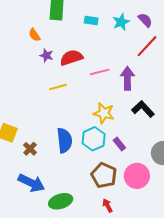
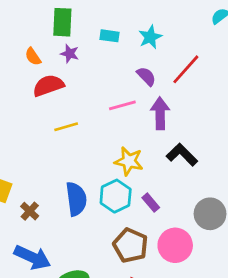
purple semicircle: (145, 20) -> (146, 76), moved
purple star: (46, 55) -> (70, 54), moved
red semicircle: (71, 58) -> (48, 86), moved

